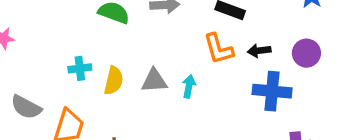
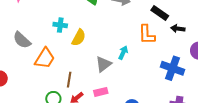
black arrow: (259, 51) -> (178, 29), moved
gray triangle: (154, 81) -> (103, 64), moved, turned -48

